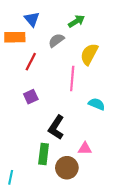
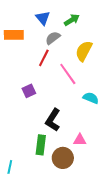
blue triangle: (32, 19) -> (43, 18), moved
red line: (31, 62) -> (44, 58), moved
pink line: (72, 79) -> (68, 74), turned -40

